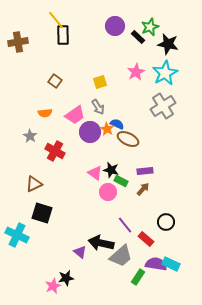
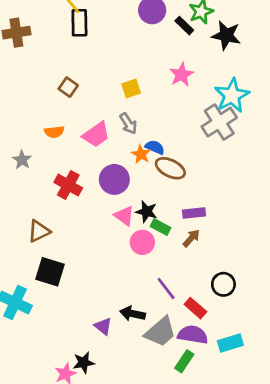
cyan star: (165, 73) -> (232, 96), moved
purple circle: (90, 132) -> (114, 179), moved
gray star: (30, 136) -> (22, 160), moved
black arrow: (101, 243) -> (133, 314), size x0.7
purple semicircle: (156, 264) -> (193, 335), moved
cyan rectangle: (171, 264) -> (230, 343), turned -42

